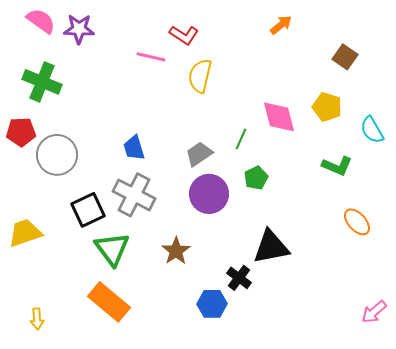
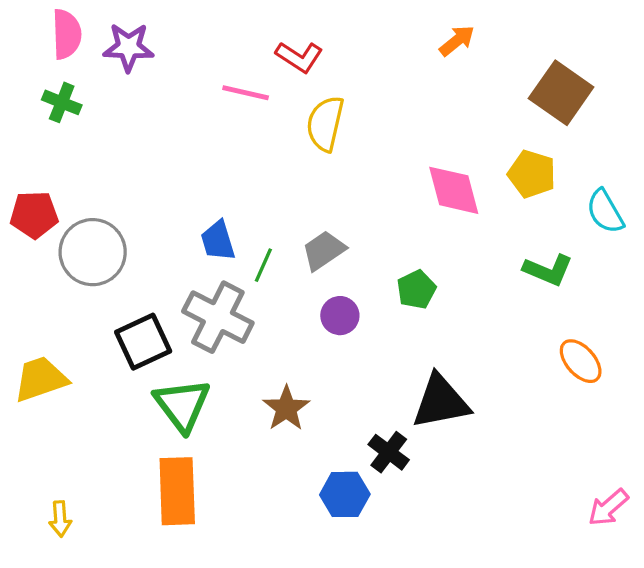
pink semicircle: (41, 21) -> (67, 34), turned 52
brown square: (345, 57) -> (561, 93), size x1.5
green cross: (42, 82) -> (62, 102), moved, size x0.6
green line: (241, 139) -> (263, 265), moved
purple circle: (209, 194) -> (340, 316), size x0.6
orange rectangle: (109, 302) -> (177, 491), turned 48

